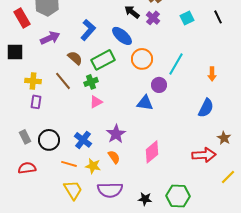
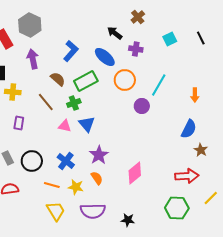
purple cross: (153, 18) -> (136, 49), moved, turned -32
purple arrow: (50, 38) -> (33, 59), turned -78
yellow cross: (33, 81) -> (13, 92), moved
pink triangle: (96, 102) -> (65, 126), moved, turned 40
blue triangle: (145, 103) -> (87, 124), moved, turned 42
brown star: (224, 138) -> (201, 150), moved
green hexagon: (178, 196) -> (177, 208), moved

